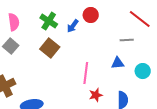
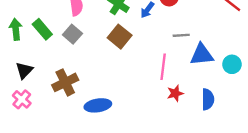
gray line: (127, 40) -> (181, 35), moved
blue triangle: (118, 63) -> (202, 55), size x1.5

